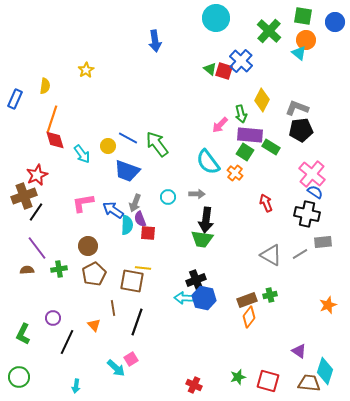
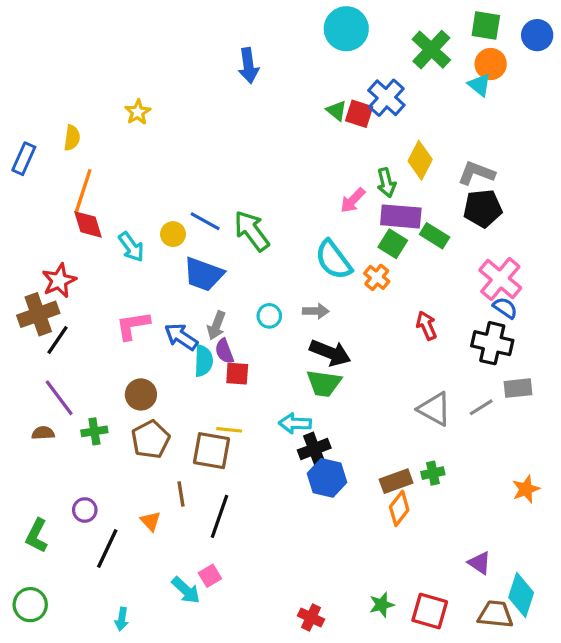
black arrow: (206, 220) -> (330, 353), turned -75
cyan arrow: (184, 298) -> (295, 423), moved

